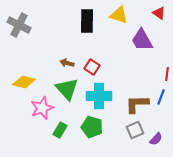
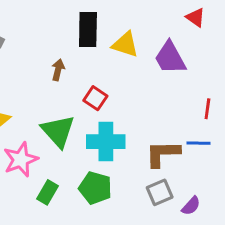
yellow triangle: (119, 15) -> (125, 44), moved
brown arrow: (67, 63) -> (58, 70), moved, turned 88
blue line: (161, 97) -> (198, 143), turned 70

